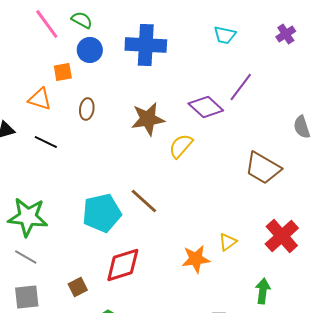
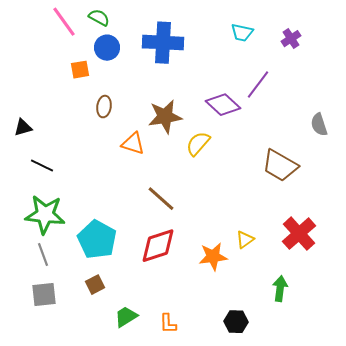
purple cross: (286, 34) -> (291, 39), moved
orange triangle: (40, 99) -> (133, 144), moved
black line: (46, 142) -> (42, 166), moved
cyan pentagon: (102, 213) -> (97, 240), moved, turned -30
gray line: (26, 257) -> (43, 255), turned 40
red diamond: (123, 265) -> (158, 246), moved

